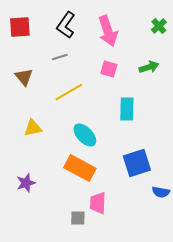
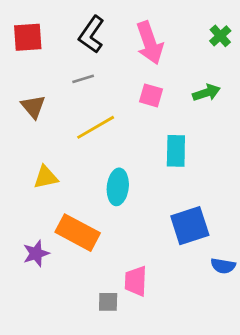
cyan ellipse: (85, 135) -> (118, 187), turned 50
orange rectangle: (80, 168) -> (78, 233), moved

